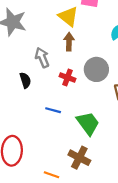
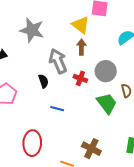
gray arrow: (42, 58) -> (58, 61), size x1.4
blue line: (53, 110) -> (57, 109), moved
green trapezoid: (88, 123) -> (107, 103), moved

